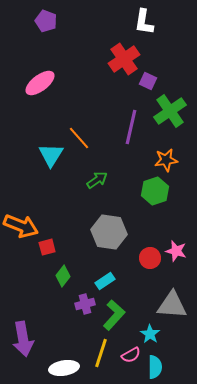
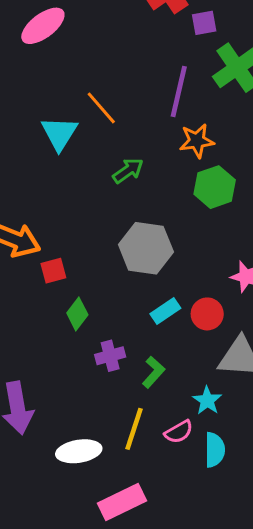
purple square: (148, 81) -> (204, 23), turned -36
orange star: (166, 160) -> (197, 141), moved
red circle: (150, 258) -> (207, 314), moved
cyan rectangle: (105, 281) -> (165, 311), moved
green L-shape: (114, 315) -> (153, 372), size x0.7

